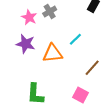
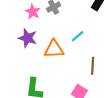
brown line: (92, 68) -> (93, 66), turned -42

